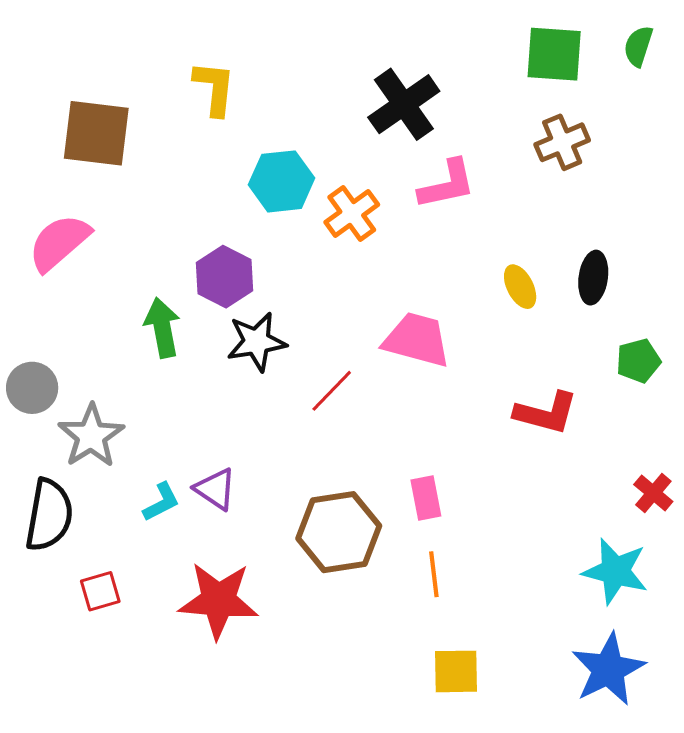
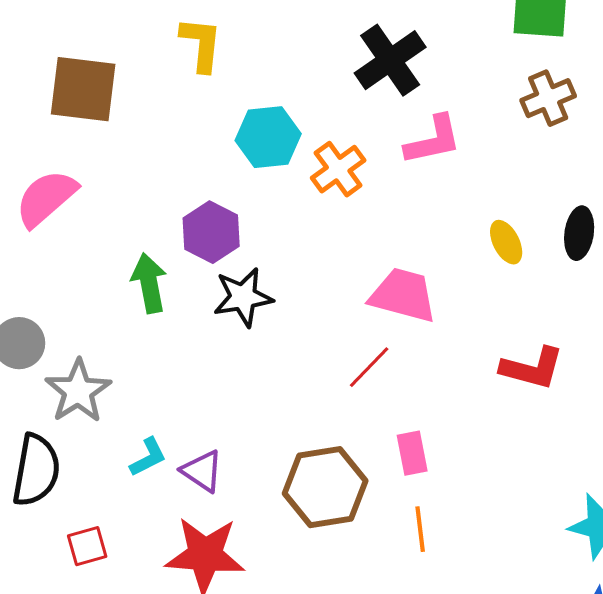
red line: (332, 391) -> (369, 367), moved
purple triangle: (215, 489) -> (202, 471), moved

